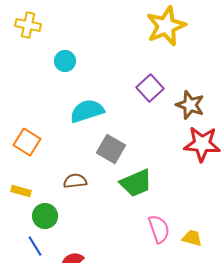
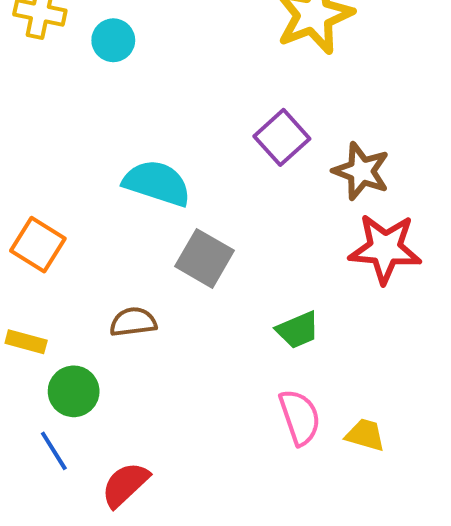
cyan circle: (65, 61) -> (113, 40), moved
cyan semicircle: (87, 111) -> (157, 183), turned 36
green trapezoid: (136, 183) -> (298, 330), moved, size x0.7

